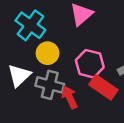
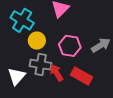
white triangle: (19, 75) -> (16, 76), moved
red rectangle: (103, 87) -> (81, 76), moved

